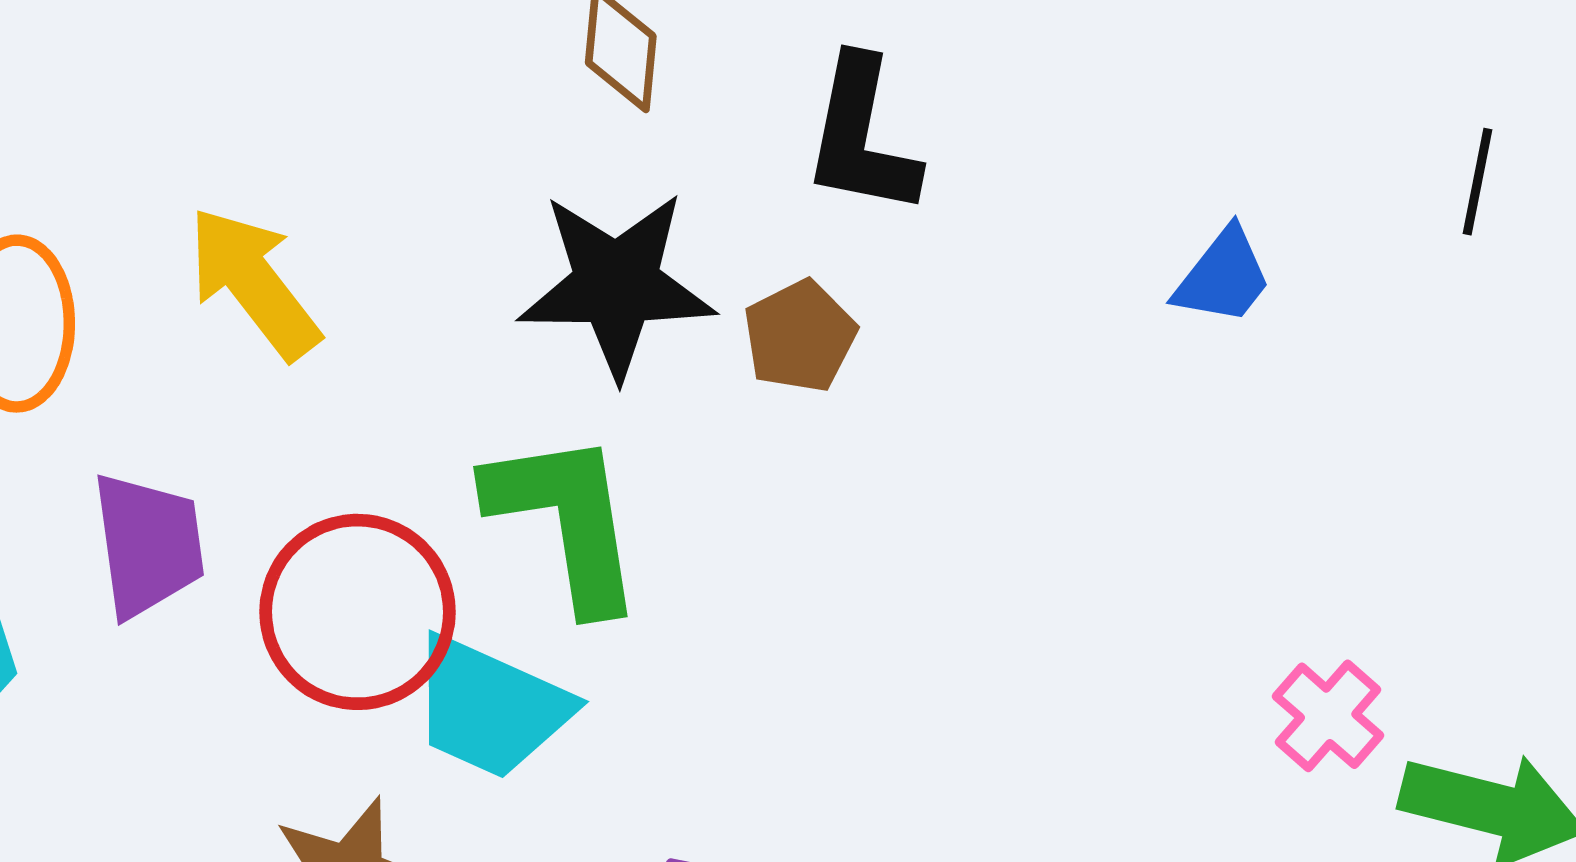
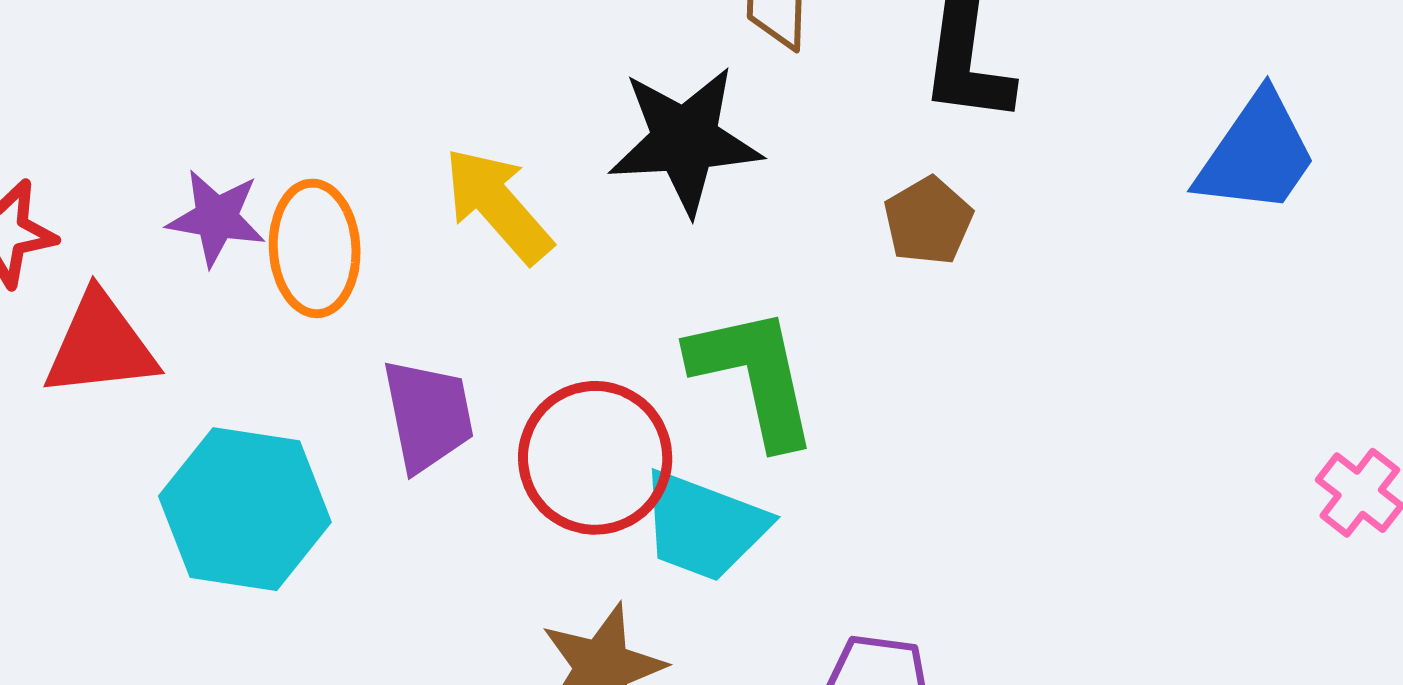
blue trapezoid: (1223, 277) -> (1257, 154), size x1.6
black star: (616, 284) -> (685, 140), moved

